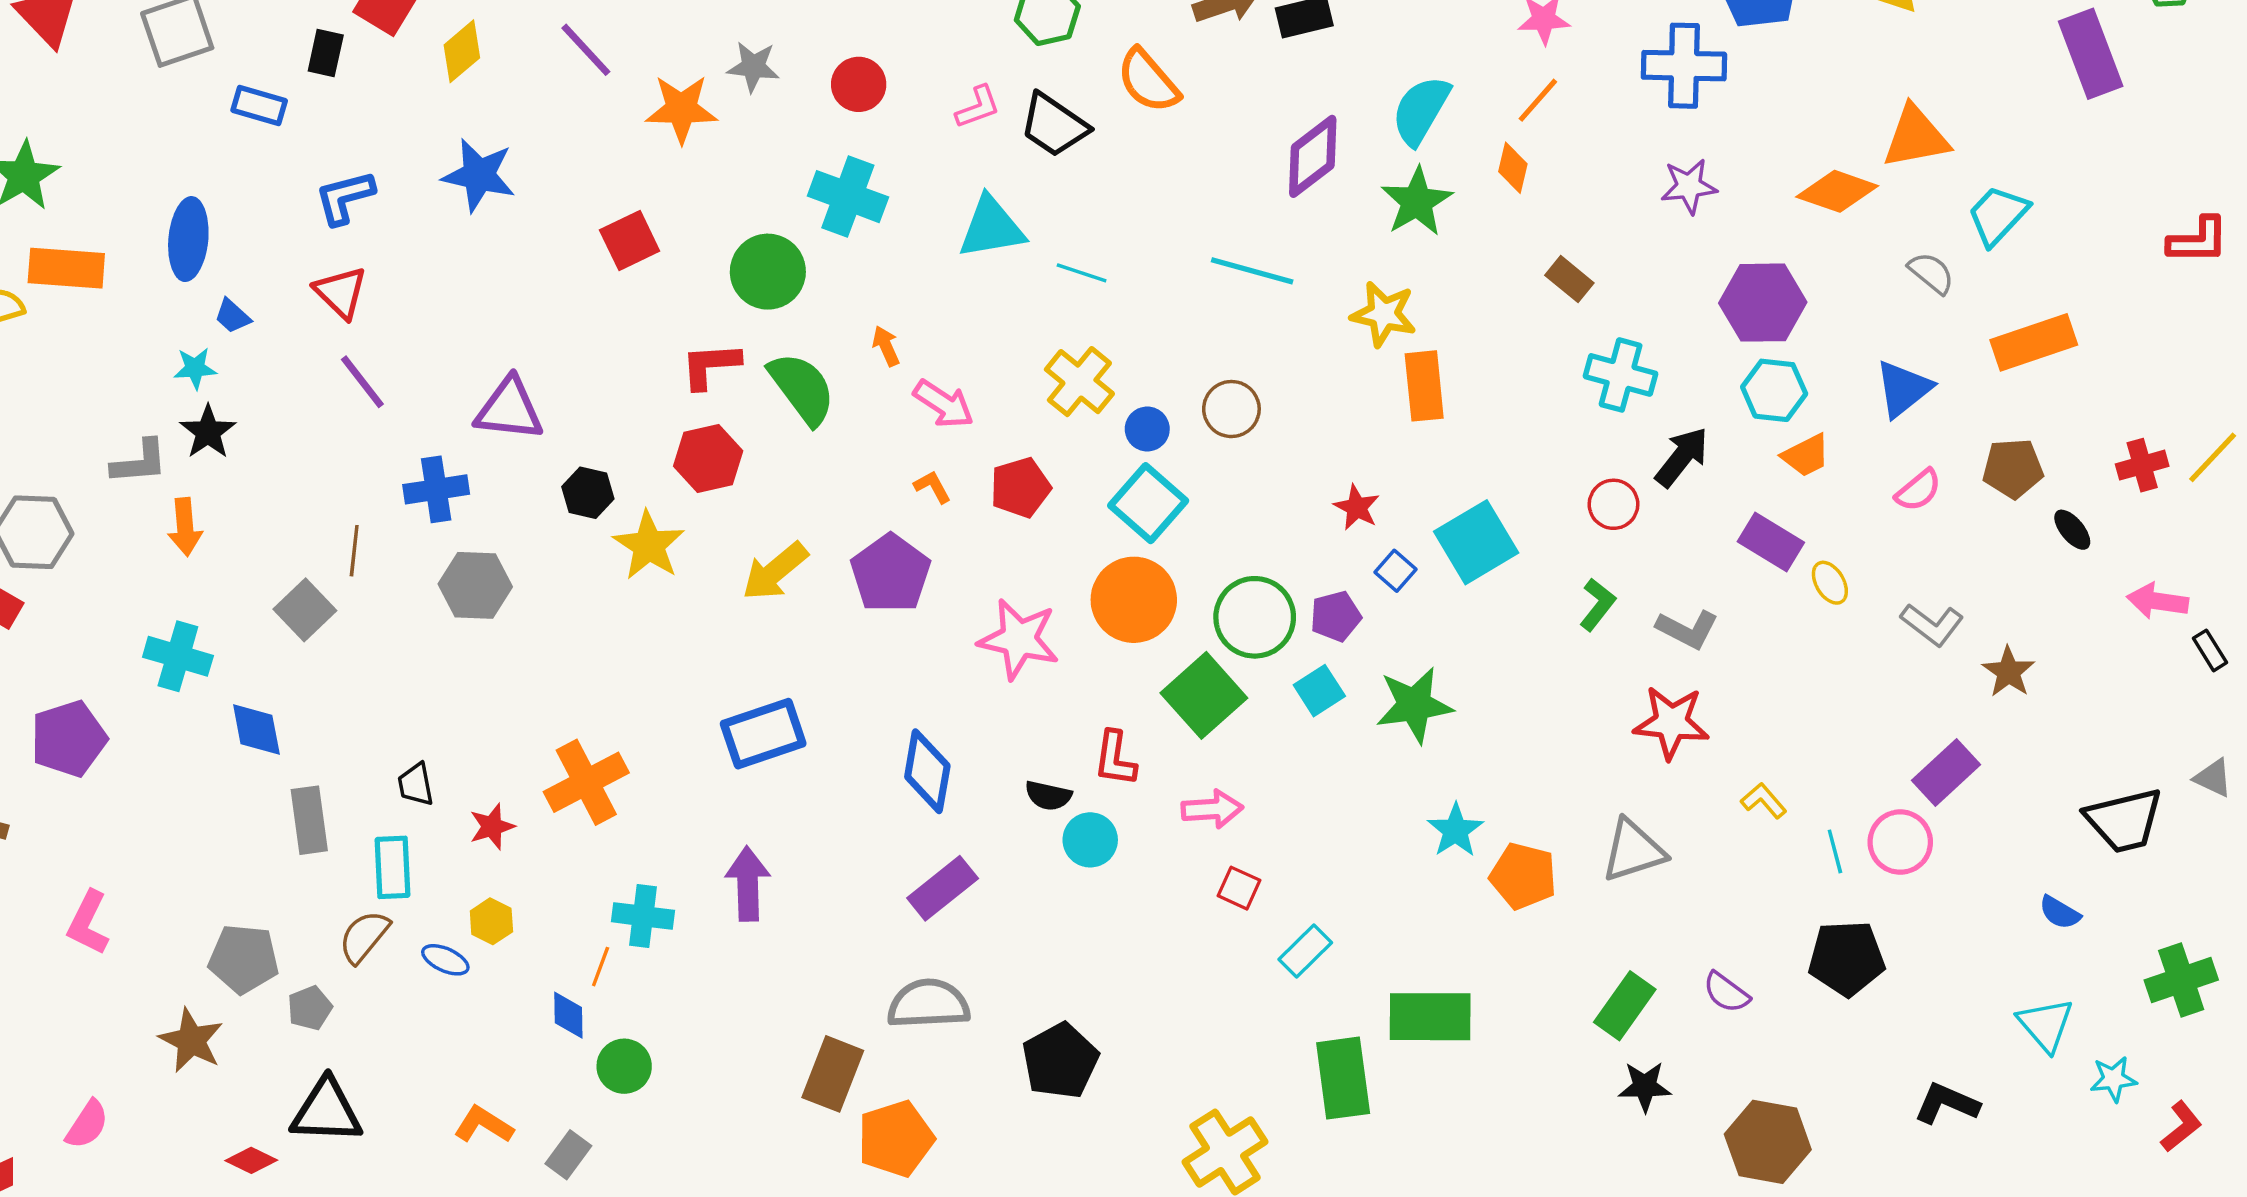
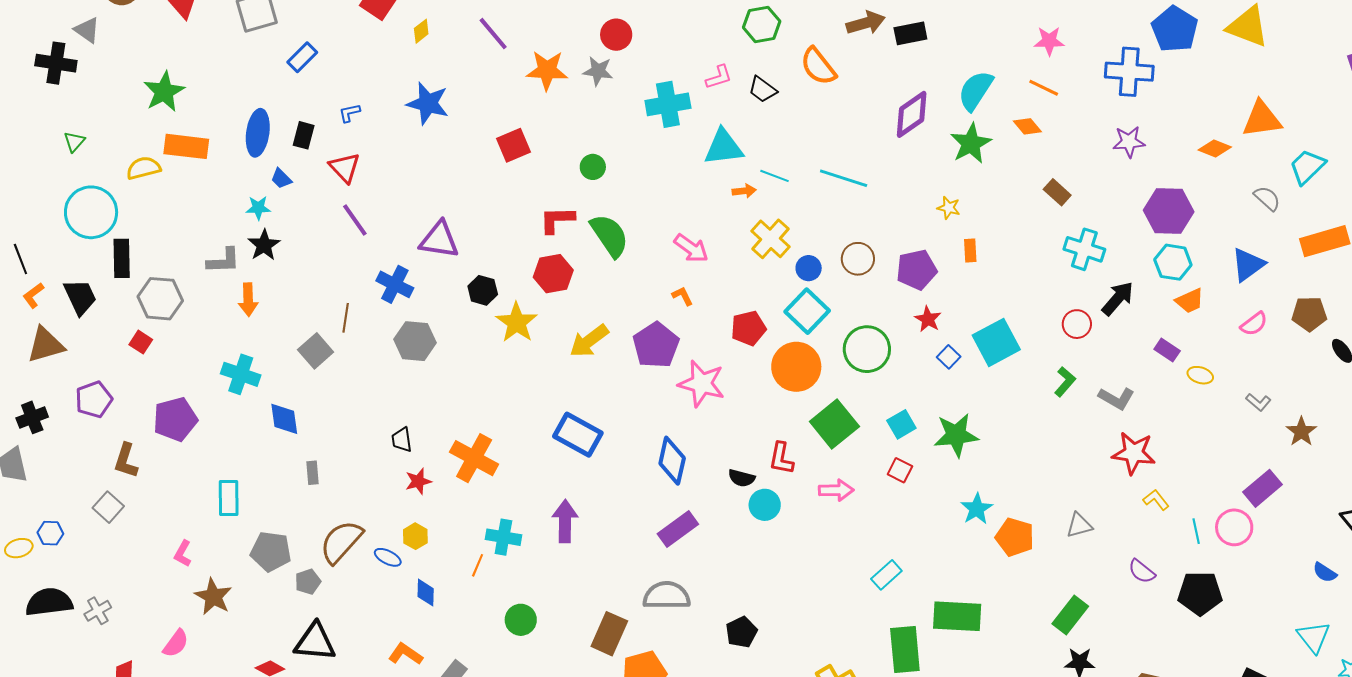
yellow diamond: (462, 51) -> (421, 31), size x0.7
black rectangle: (326, 53) -> (304, 135), moved
gray star: (753, 67) -> (598, 71), moved
red circle: (859, 84) -> (616, 35), moved
orange line: (1538, 100) -> (1044, 88), turned 72
blue rectangle: (259, 105) -> (302, 57), turned -64
black trapezoid: (1054, 125) -> (762, 89), size x0.7
orange diamond: (1513, 168) -> (1027, 126), turned -56
orange diamond: (1837, 191) -> (1215, 149), size x0.7
cyan cross: (848, 197) -> (668, 104), moved, turned -33
blue L-shape: (345, 198) -> (349, 113), size x0.6
cyan line: (1252, 271) -> (844, 178), moved
green circle: (768, 272) -> (593, 167), size x0.6
yellow star: (1384, 314) -> (949, 208), size x0.6
orange arrow: (886, 346) -> (744, 191), moved, turned 105
orange rectangle: (1424, 386) -> (970, 250), size x0.6
red pentagon: (1020, 487) -> (749, 328), moved
blue cross: (436, 489) -> (395, 284), turned 33
purple rectangle: (1771, 542) -> (1167, 350), size x0.7
yellow ellipse: (1830, 583) -> (1200, 375), turned -45
purple pentagon: (1336, 616) -> (917, 270), moved, size x1.4
green circle: (1255, 617) -> (867, 349), moved
gray L-shape: (1932, 625) -> (1258, 402), size x0.7
pink star: (1019, 639) -> (702, 384), moved
red star: (1671, 722) -> (1134, 453), moved
blue rectangle: (763, 734) -> (578, 435), turned 45
orange cross: (586, 782) -> (474, 458), turned -36
black trapezoid: (416, 784) -> (402, 440), moved
gray rectangle: (309, 820) -> (312, 473), size x0.6
gray triangle: (1633, 850) -> (1079, 525), size x0.7
cyan rectangle: (393, 867) -> (229, 498), moved
red square: (1239, 888) -> (900, 470), moved
pink L-shape: (88, 923) -> (183, 554), moved, size x0.7
brown semicircle: (364, 937) -> (341, 542), size x1.4
purple semicircle: (1726, 992) -> (1142, 571), moved
blue diamond: (568, 1015) -> (426, 593), moved
brown star: (191, 1040) -> (213, 597), moved
black pentagon: (1060, 1061) -> (741, 632), size x0.7
green circle: (624, 1066) -> (521, 620), moved

